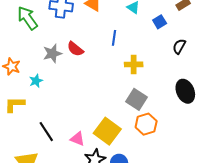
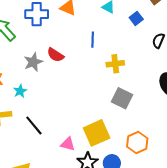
orange hexagon: (146, 124) -> (137, 142), moved
yellow square: (107, 131) -> (97, 133), turned 36
black line: (46, 132) -> (34, 126), moved

